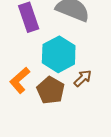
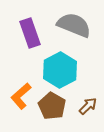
brown arrow: (83, 78) -> (88, 106), moved

